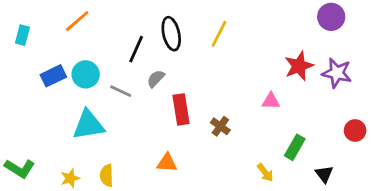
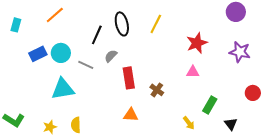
red star: (299, 66) -> (197, 43), moved
orange triangle: (167, 163) -> (131, 115), moved

